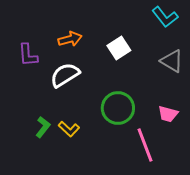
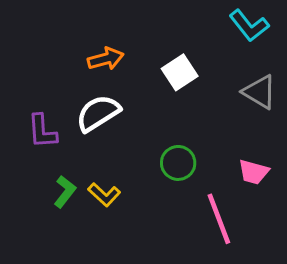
purple L-shape: (28, 55) -> (42, 131), moved
green circle: (118, 108) -> (178, 163), size x0.7

